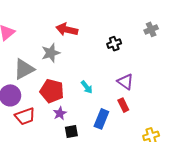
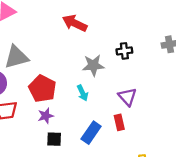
gray star: (51, 53) -> (93, 65), moved

